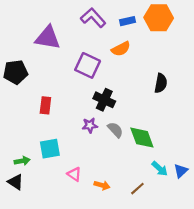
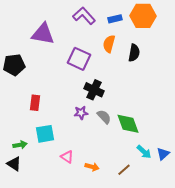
orange semicircle: (121, 49) -> (109, 44), turned 132
black semicircle: (161, 83) -> (134, 53), moved
red rectangle: (45, 105) -> (35, 103), moved

